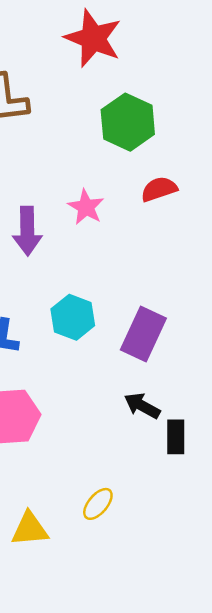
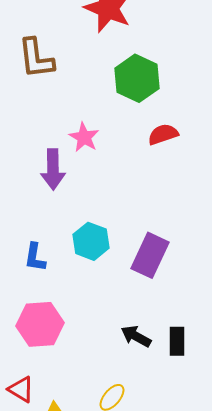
pink star: (86, 207) -> (84, 137), moved
black arrow: (142, 406) -> (136, 336), moved

